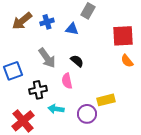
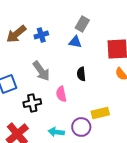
blue triangle: (72, 29) -> (75, 42), moved
black semicircle: (77, 61) -> (81, 74), moved, turned -136
cyan arrow: (56, 109) -> (56, 132), moved

